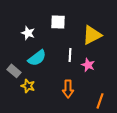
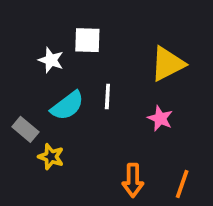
white square: (58, 22) -> (87, 40), moved
white line: (70, 55) -> (107, 97), moved
orange arrow: (68, 89) -> (133, 180), moved

